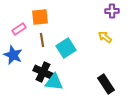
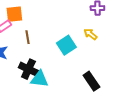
orange square: (40, 17) -> (14, 14), moved
cyan square: (66, 48) -> (66, 45), moved

